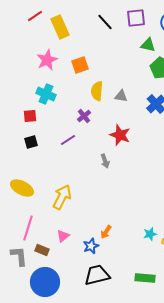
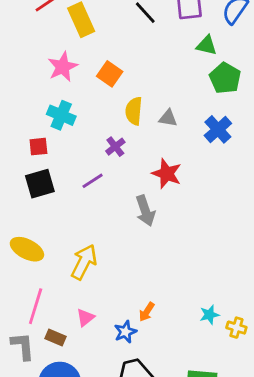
orange square: (80, 65) -> (110, 74), turned -36
black square: (31, 142) -> (40, 184), size x1.5
gray arrow: (105, 161) -> (145, 211), size x1.5

